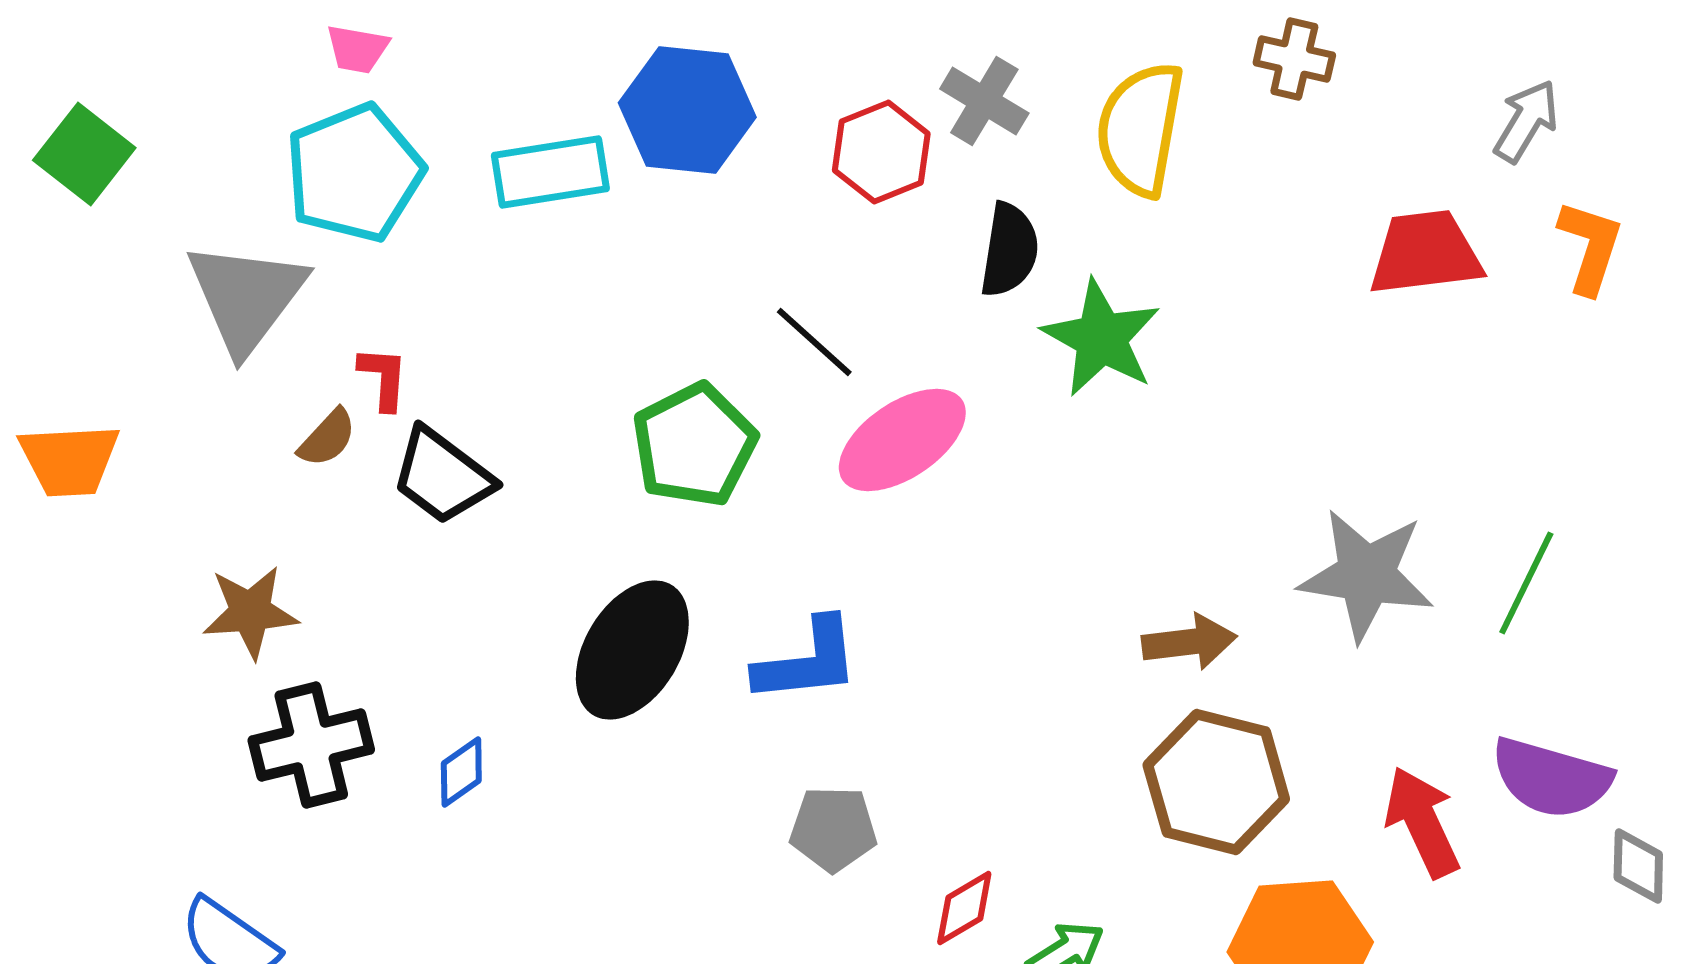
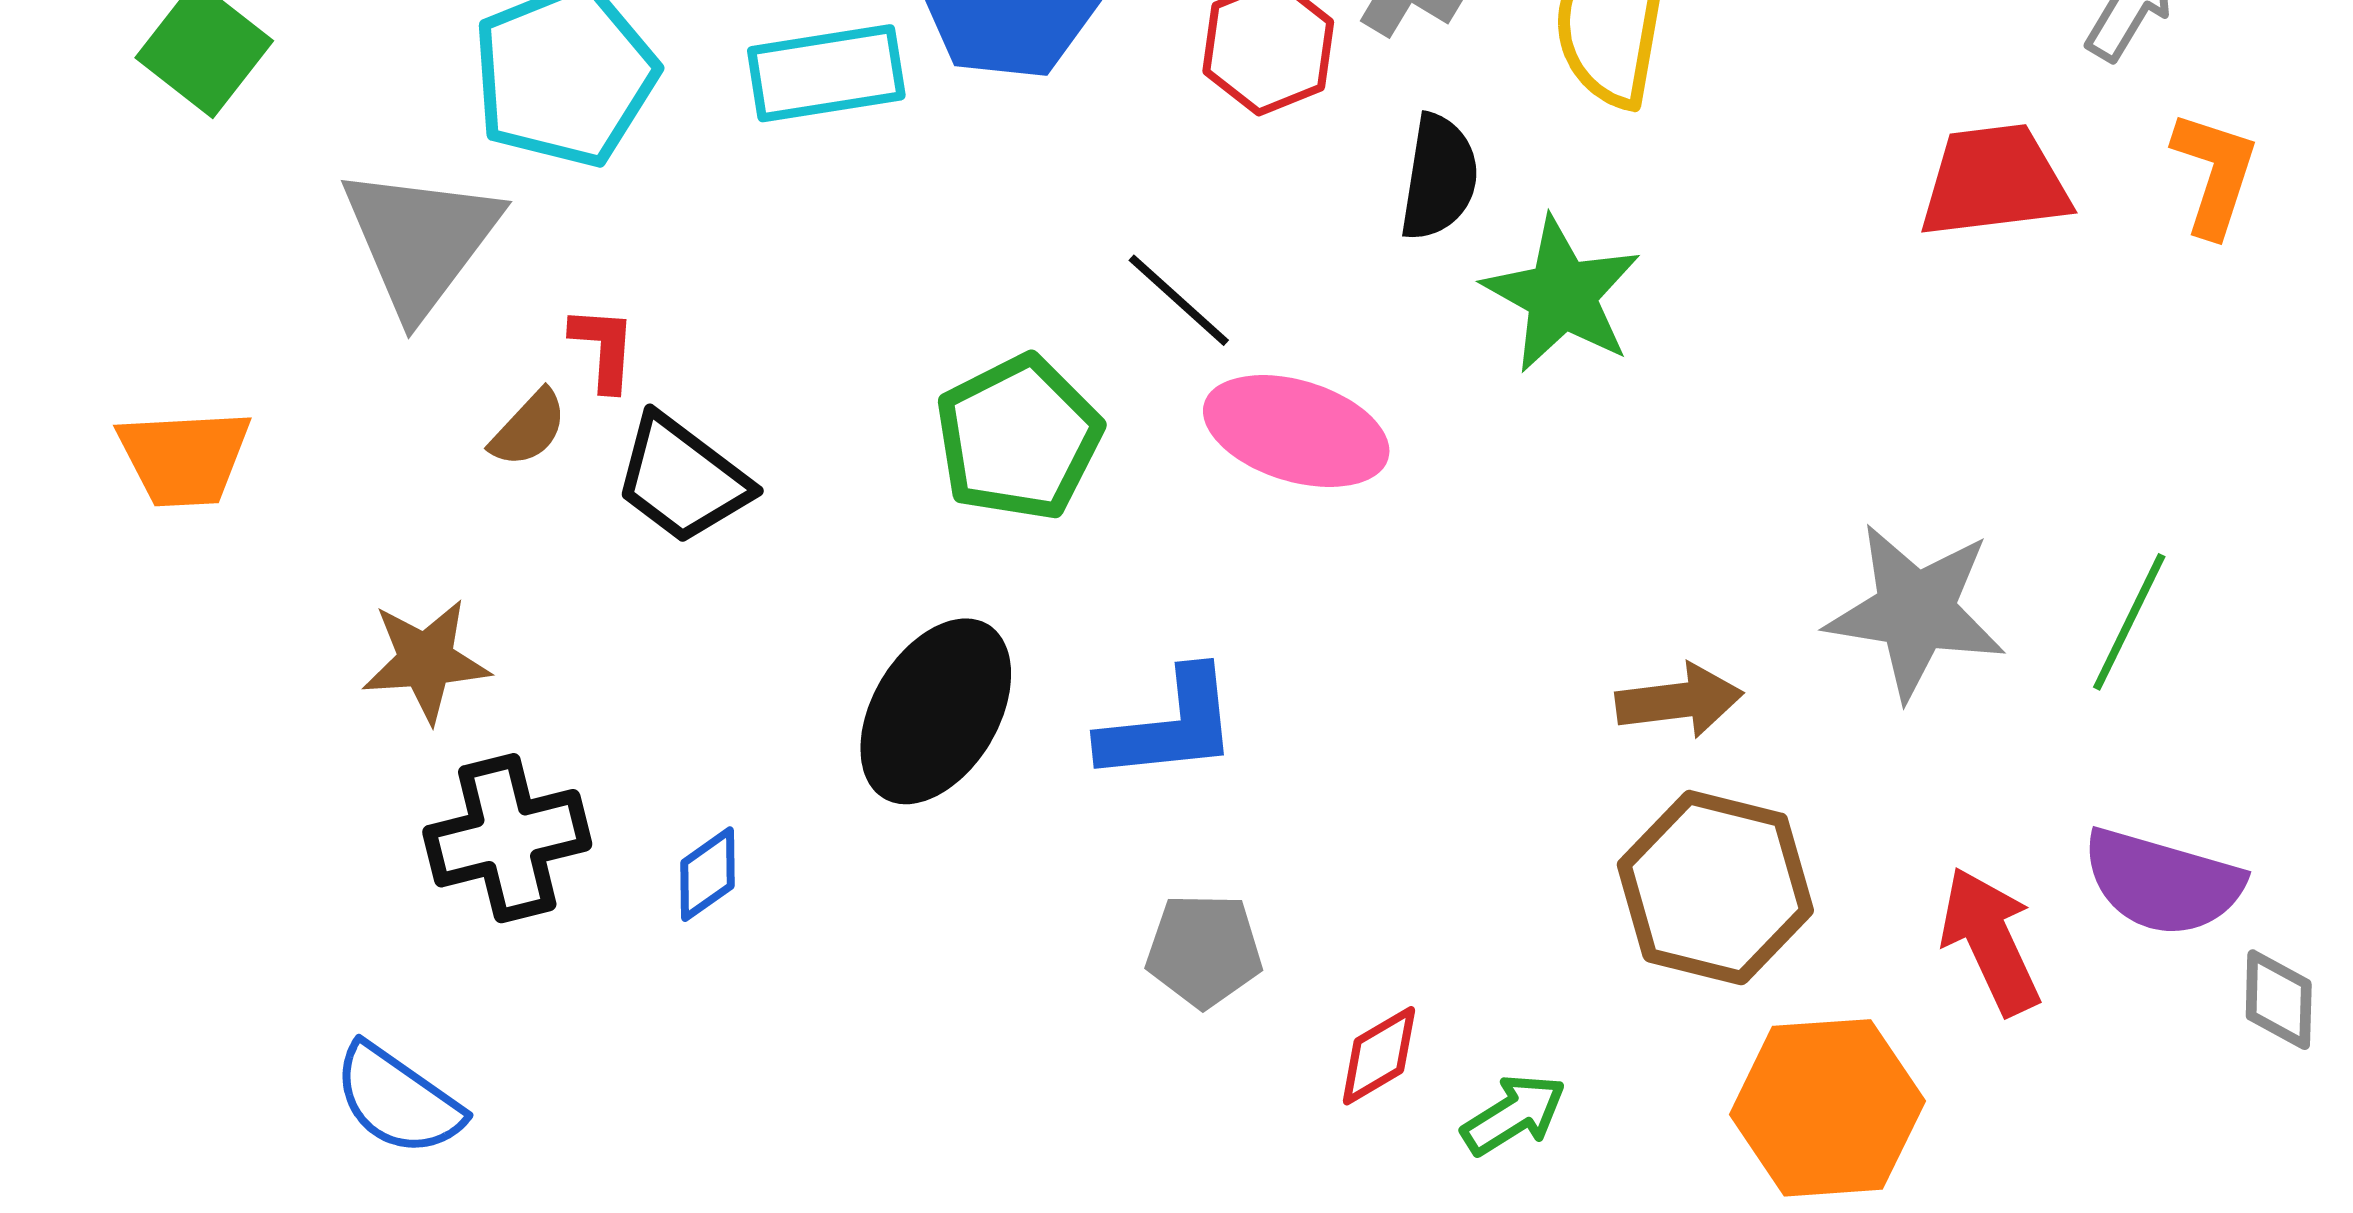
pink ellipse: (902, 440) -> (1296, 431), turned 51

